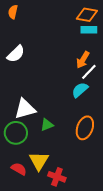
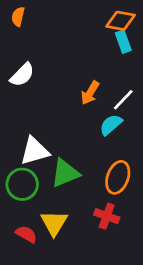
cyan rectangle: (89, 30) -> (123, 42), turned 70
orange arrow: (83, 60) -> (90, 93), moved
green triangle: (47, 125) -> (65, 173), size x1.6
red cross: (57, 177) -> (107, 216), moved

